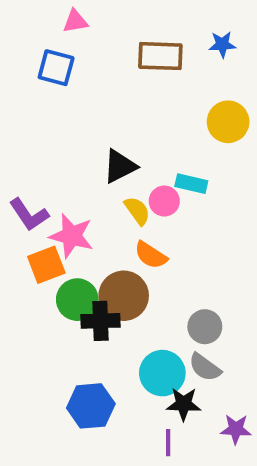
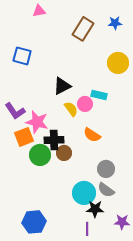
brown rectangle: (160, 56) -> (83, 29), turned -60
blue square: (56, 68) -> (22, 56), moved
orange semicircle: (151, 255) -> (92, 135), moved
brown circle: (124, 296) -> (64, 153), size x0.6
black cross: (100, 321) -> (54, 140), moved
blue hexagon: (91, 406) -> (34, 222), moved

